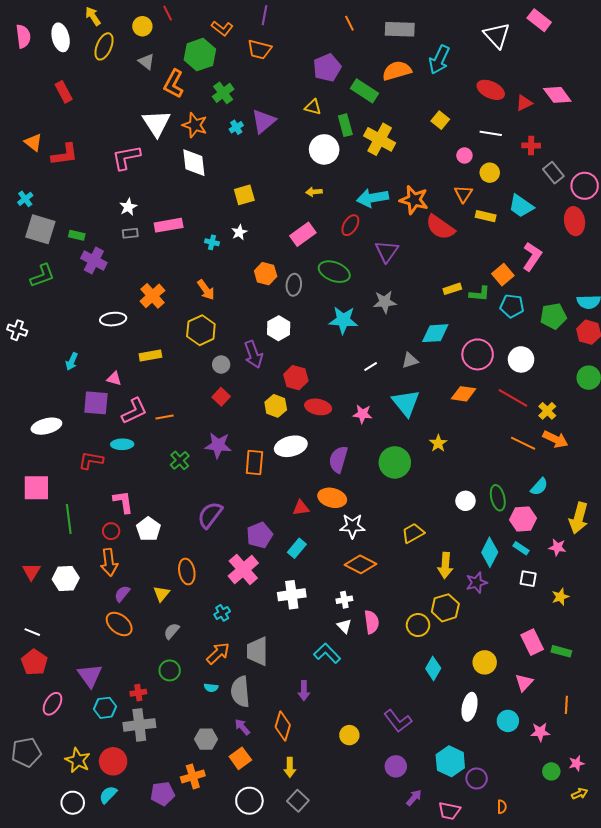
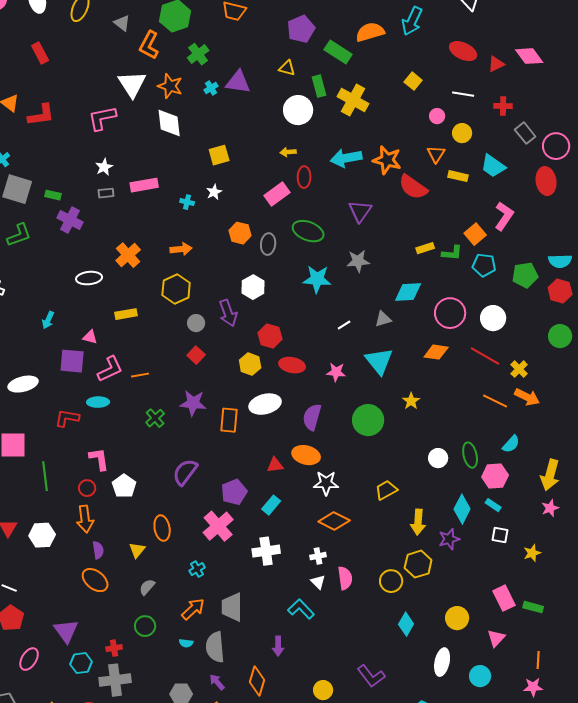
purple triangle: (264, 121) -> (238, 82), turned 48
red ellipse: (350, 225) -> (304, 177), moved, turned -30
orange arrow: (206, 290) -> (181, 249), turned -60
pink star: (557, 547) -> (550, 508), moved, turned -30
purple semicircle: (122, 594) -> (98, 550), turned 132
pink star: (540, 732) -> (533, 687), moved

